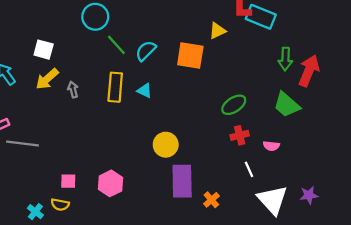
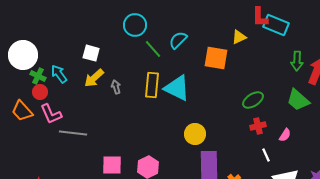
cyan semicircle: (146, 51) -> (178, 40), moved
cyan triangle: (145, 91) -> (177, 88), size x2.0
pink semicircle: (271, 146) -> (285, 135), turned -64
pink square: (68, 181) -> (112, 165), size x1.5

